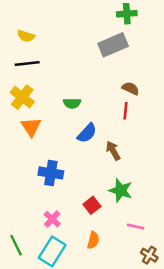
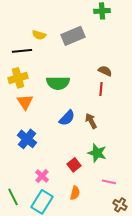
yellow semicircle: (26, 36) -> (39, 35), moved
gray rectangle: (113, 45) -> (73, 36), moved
yellow cross: (22, 97) -> (18, 78), turned 36
green semicircle: (72, 103) -> (58, 83), size x1.6
blue semicircle: (87, 133) -> (67, 118), moved
blue cross: (51, 173) -> (27, 139), moved, turned 30

